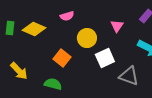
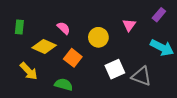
pink semicircle: (67, 16) -> (64, 28), moved, turned -120
yellow diamond: (34, 29) -> (44, 47), moved
white square: (105, 58) -> (115, 69), moved

